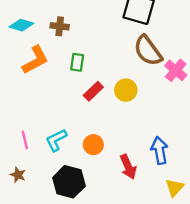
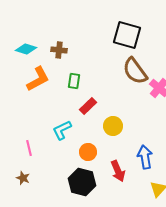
yellow circle: (126, 90) -> (113, 126), moved
cyan L-shape: (56, 140) -> (62, 130), moved
black hexagon: (69, 182) -> (82, 182), moved

